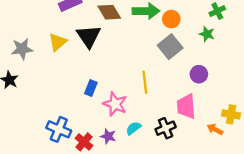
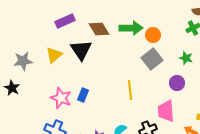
green star: (207, 34) -> (186, 58), moved
pink star: (115, 104) -> (61, 98), moved

